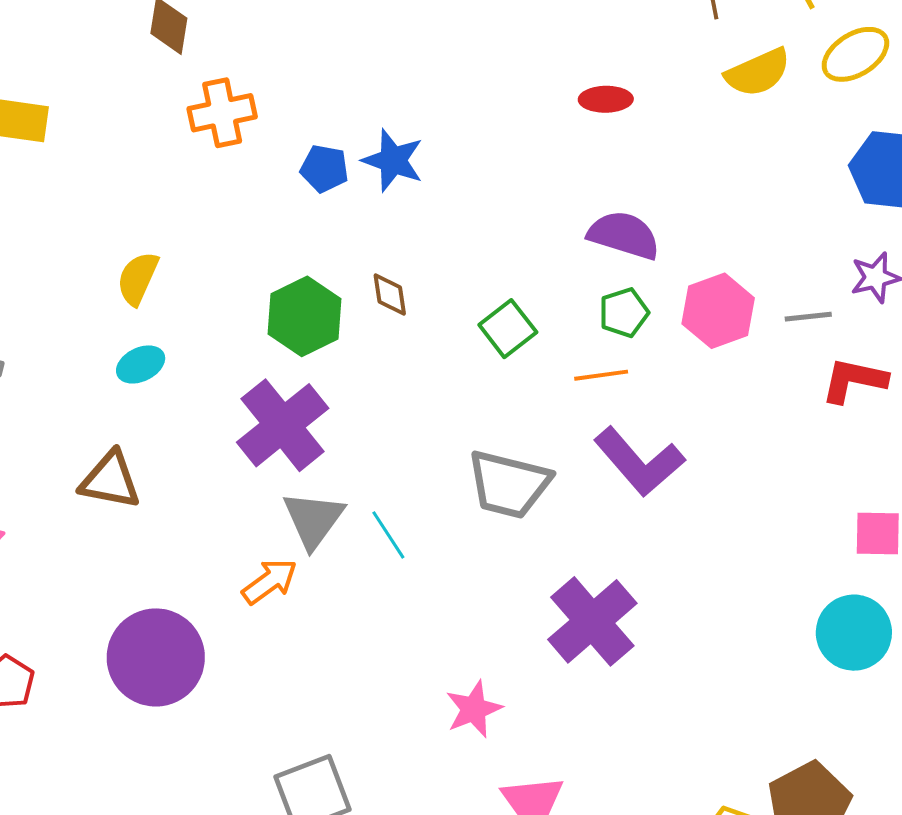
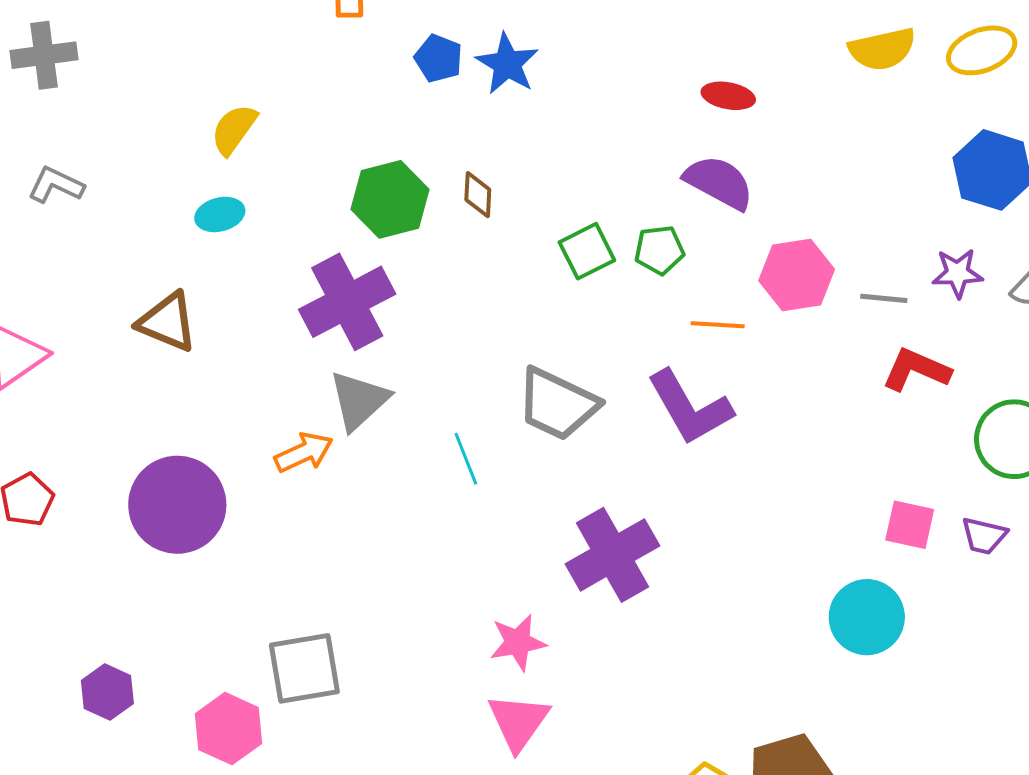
red ellipse: (606, 99) -> (728, 96), moved
green pentagon: (624, 313) -> (659, 250), moved
orange line: (601, 375) -> (718, 325), moved
cyan line: (388, 535) -> (466, 459), moved
pink star: (474, 709) -> (518, 642), moved

